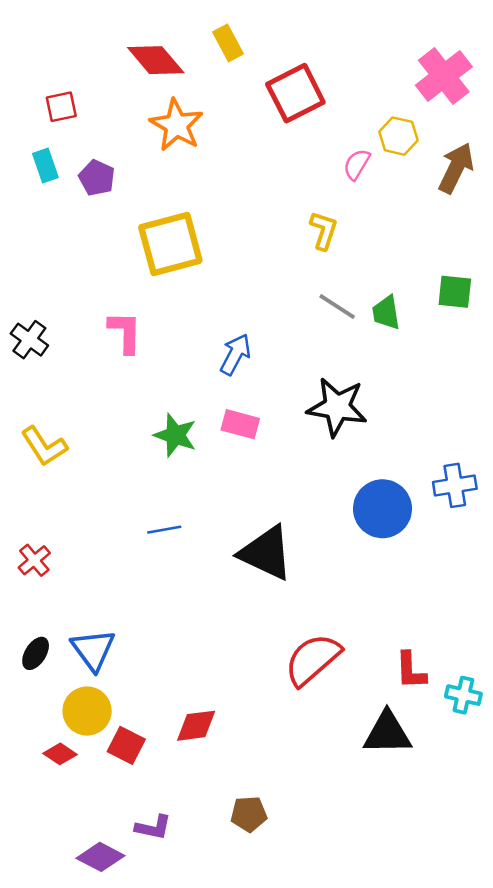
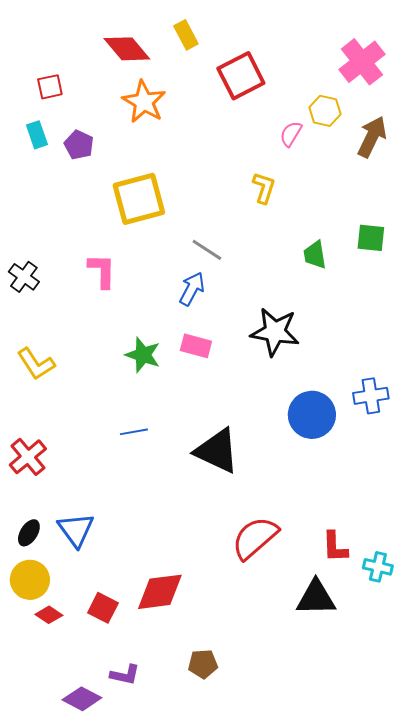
gray line: (337, 306) -> (207, 250), moved
red cross: (34, 560) -> (28, 457), size x1.4
yellow circle: (87, 711) -> (30, 580), moved
red diamond: (196, 726) -> (160, 592), size x1.4

